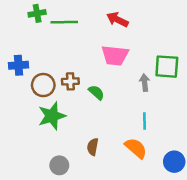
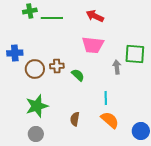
green star: (52, 116) -> (37, 106), moved
cyan line: (145, 121) -> (106, 98), moved
gray circle: (59, 165) -> (36, 134), moved

